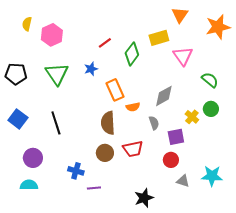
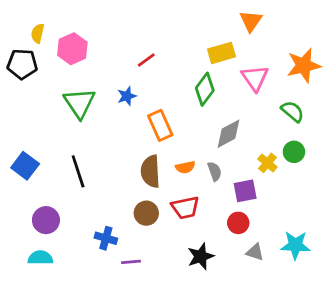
orange star: (218, 27) -> (304, 65), moved
green diamond: (132, 54) -> (205, 89), moved
black pentagon: (16, 74) -> (22, 64), moved
orange semicircle: (133, 107) -> (185, 167), moved
black star: (144, 198) -> (201, 256), moved

